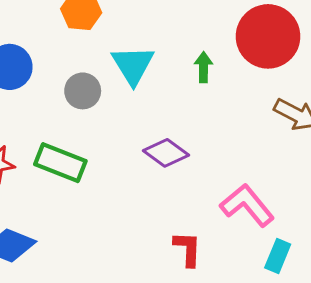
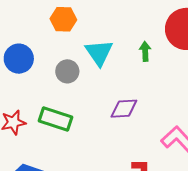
purple diamond: (166, 153) -> (124, 109), turned -36

